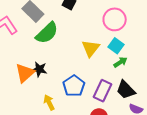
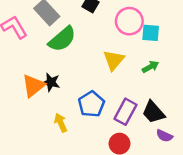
pink circle: (115, 19) -> (129, 21), moved
cyan square: (116, 46) -> (151, 33), moved, turned -35
green arrow: (120, 62) -> (150, 67), moved

